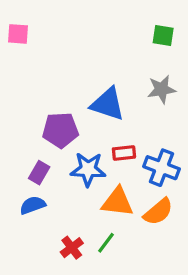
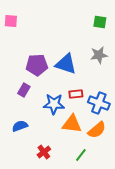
purple pentagon: (60, 130) -> (37, 65), moved
purple rectangle: (39, 173) -> (24, 90), moved
green line: (106, 243) -> (81, 155), moved

